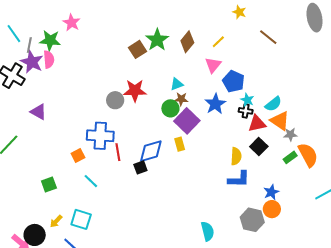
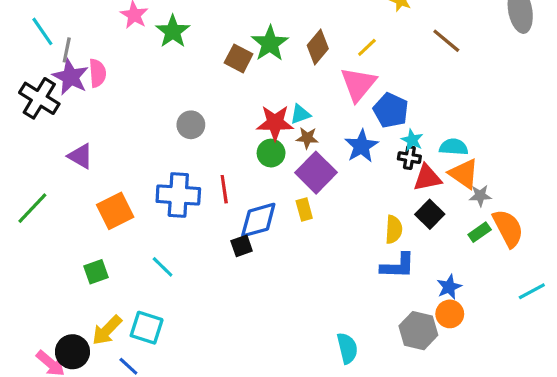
green star: (50, 40) -> (173, 31), moved, turned 30
brown square: (137, 49) -> (239, 58), turned -30
pink triangle: (213, 65) -> (358, 84), size x1.4
red star: (135, 91) -> (275, 123), moved
gray circle: (115, 100) -> (191, 125), moved
cyan semicircle: (273, 104) -> (454, 147), turned -138
green circle: (170, 108) -> (271, 153), moved
red line: (118, 152) -> (224, 189), moved
orange square: (78, 155) -> (115, 211), moved, size x1.6
yellow arrow: (56, 221) -> (107, 330), size x1.5

